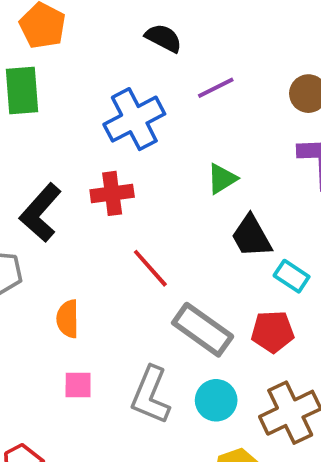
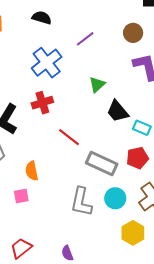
black semicircle: (163, 38) -> (42, 18), moved
pink square: (78, 385) -> (21, 196), moved

